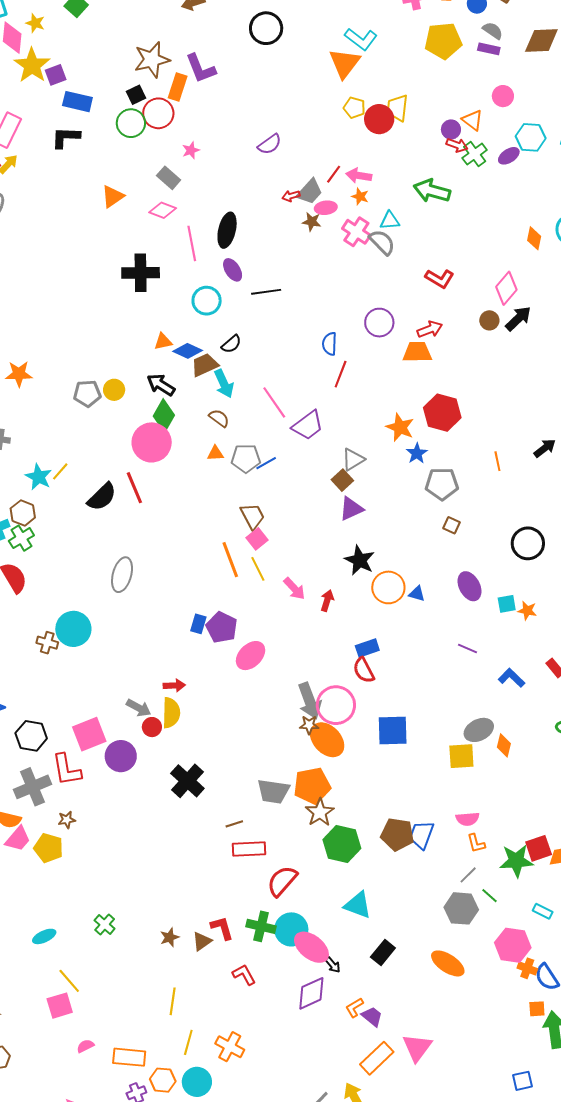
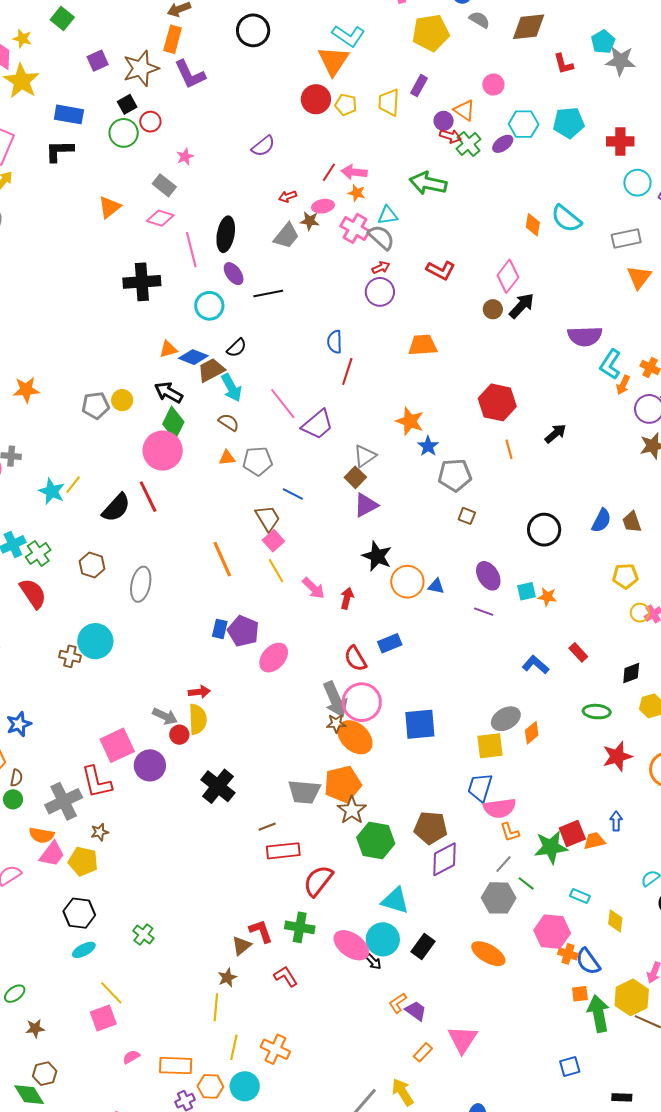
purple rectangle: (489, 49) -> (419, 86), moved, turned -70
purple square: (56, 75) -> (98, 61), moved
orange rectangle: (178, 87) -> (173, 39), moved
red circle: (158, 113) -> (150, 122), size x0.7
red circle: (379, 119) -> (316, 99), moved
gray trapezoid: (310, 192) -> (286, 236), moved
purple circle: (379, 323) -> (380, 292), moved
red arrow: (430, 329) -> (381, 268), moved, size x0.7
red hexagon: (442, 413) -> (497, 402), moved
blue line: (266, 463) -> (293, 494), moved, turned 60
brown hexagon: (23, 513) -> (92, 565), moved
orange line: (230, 560) -> (222, 559), moved
purple line: (468, 649) -> (484, 612), moved
red semicircle: (364, 670) -> (355, 659), moved
black hexagon: (31, 736) -> (79, 913), moved
orange diamond: (504, 745) -> (532, 733), turned 40
pink semicircle: (468, 819) -> (500, 808), size x1.4
blue trapezoid: (421, 835) -> (480, 787), moved
cyan circle: (291, 929) -> (383, 939), moved
brown star: (170, 937) -> (227, 978), moved
purple diamond: (311, 993) -> (445, 859), moved
orange rectangle: (377, 1058) -> (423, 1052), size x0.6

